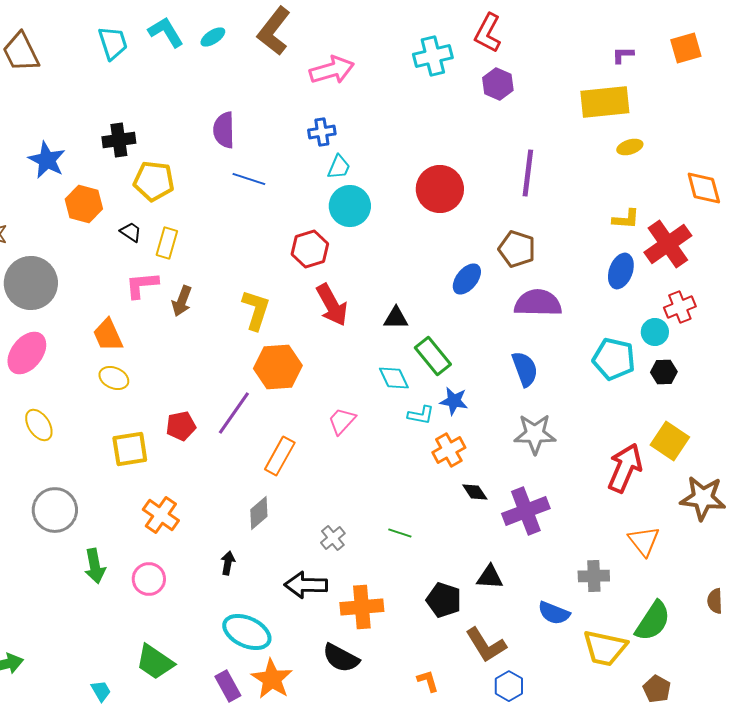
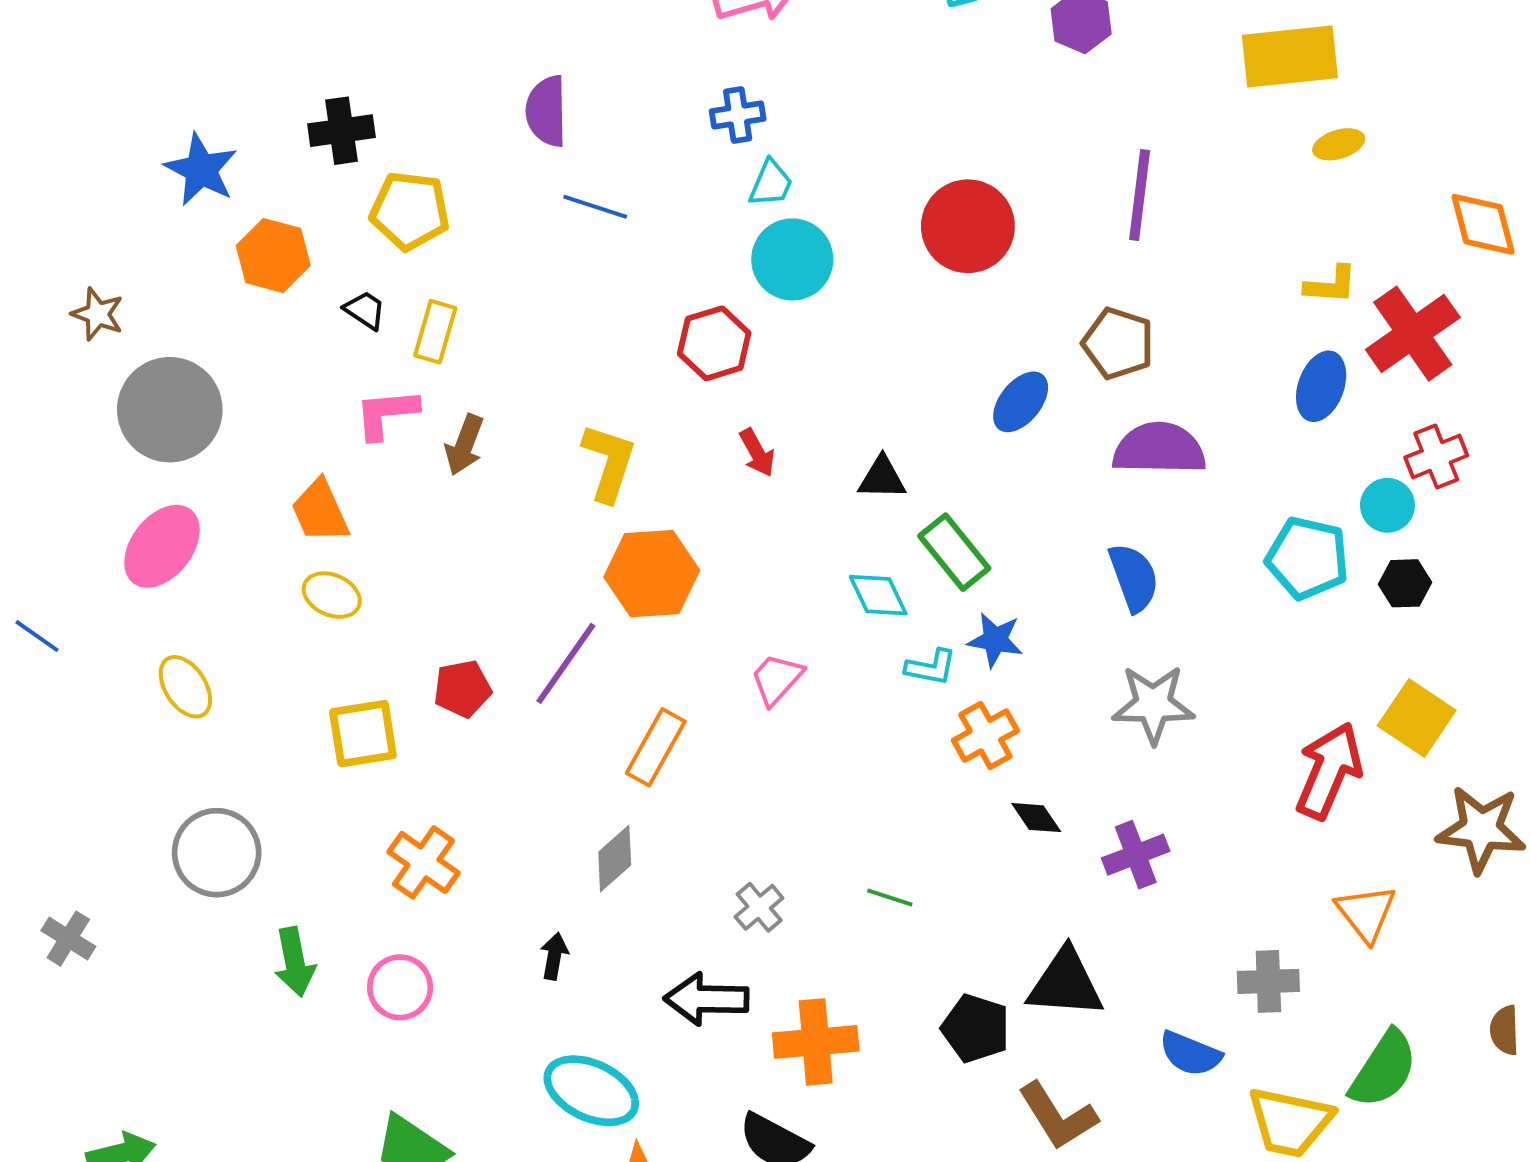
red arrow: (332, 305) -> (757, 453), size x0.6
purple cross: (526, 511) -> (1136, 855), size x0.7
black triangle: (490, 577) -> (1065, 983), size x1.5

